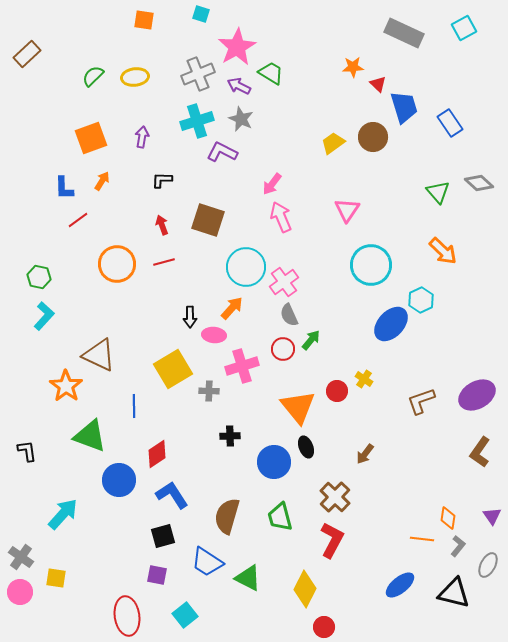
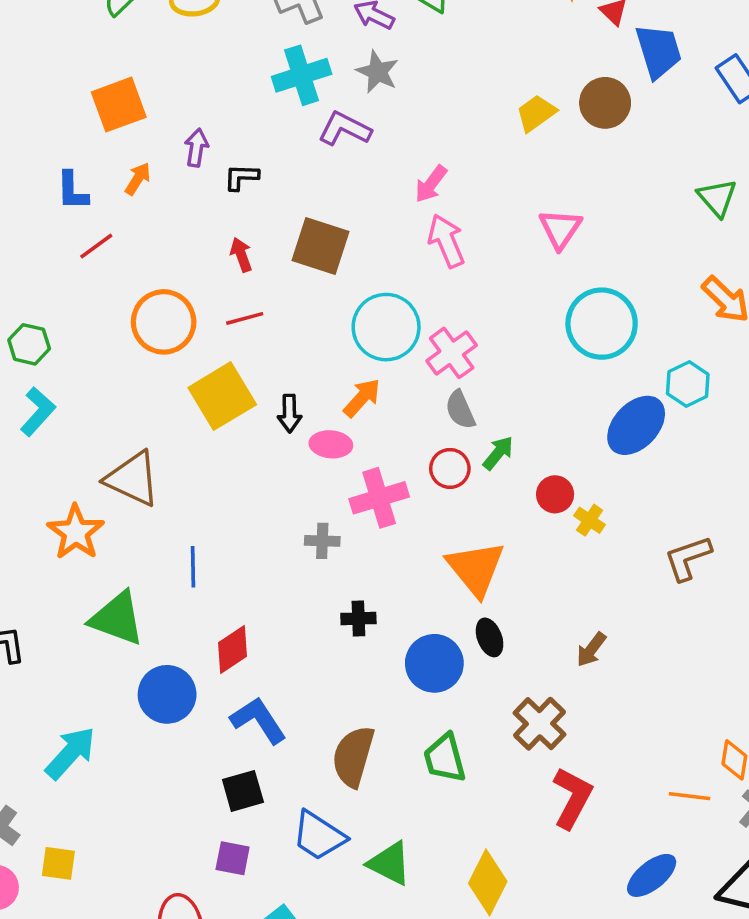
purple arrow: (142, 137) -> (196, 148), moved
yellow square: (173, 369) -> (222, 396), moved
red circle: (337, 391) -> (555, 494), moved
red L-shape: (332, 540) -> (572, 798), moved

